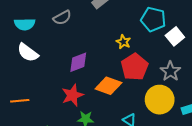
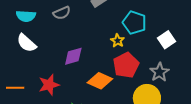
cyan pentagon: (153, 19) -> (134, 23), moved
red star: (72, 95) -> (49, 85), moved

